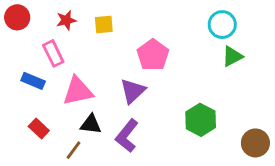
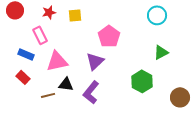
green triangle: (232, 56) -> (161, 52), moved
red rectangle: (39, 129) -> (23, 77), moved
brown line: (74, 150) -> (48, 95), moved, turned 40

